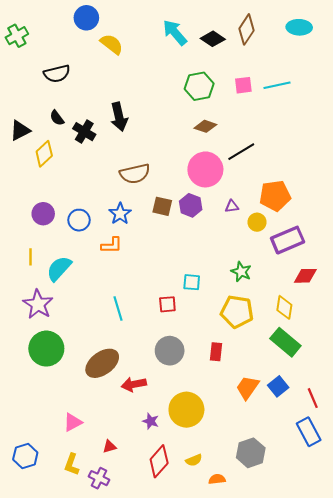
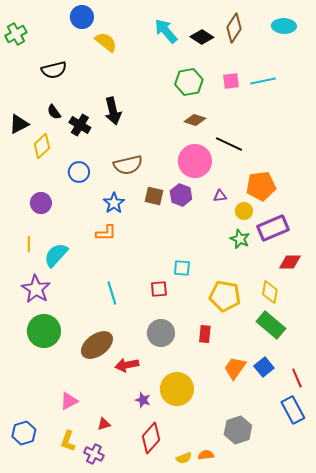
black line: (241, 152) -> (229, 144), turned 56
blue circle: (79, 220) -> (79, 172), moved
green star: (241, 272) -> (240, 239), moved
yellow semicircle: (194, 460) -> (184, 458), moved

